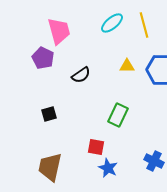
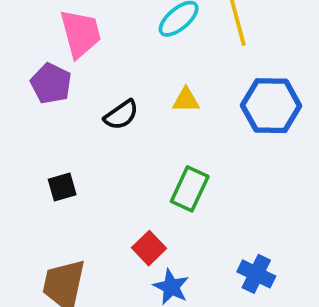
yellow triangle: (127, 66) -> (186, 100), moved
red square: (96, 147) -> (149, 248), turned 36

